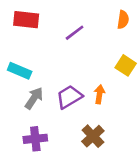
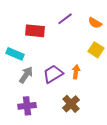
red rectangle: (26, 20) -> (35, 31), moved
orange semicircle: (123, 20) -> (95, 23), moved, turned 112
purple line: (75, 33) -> (65, 19), moved

